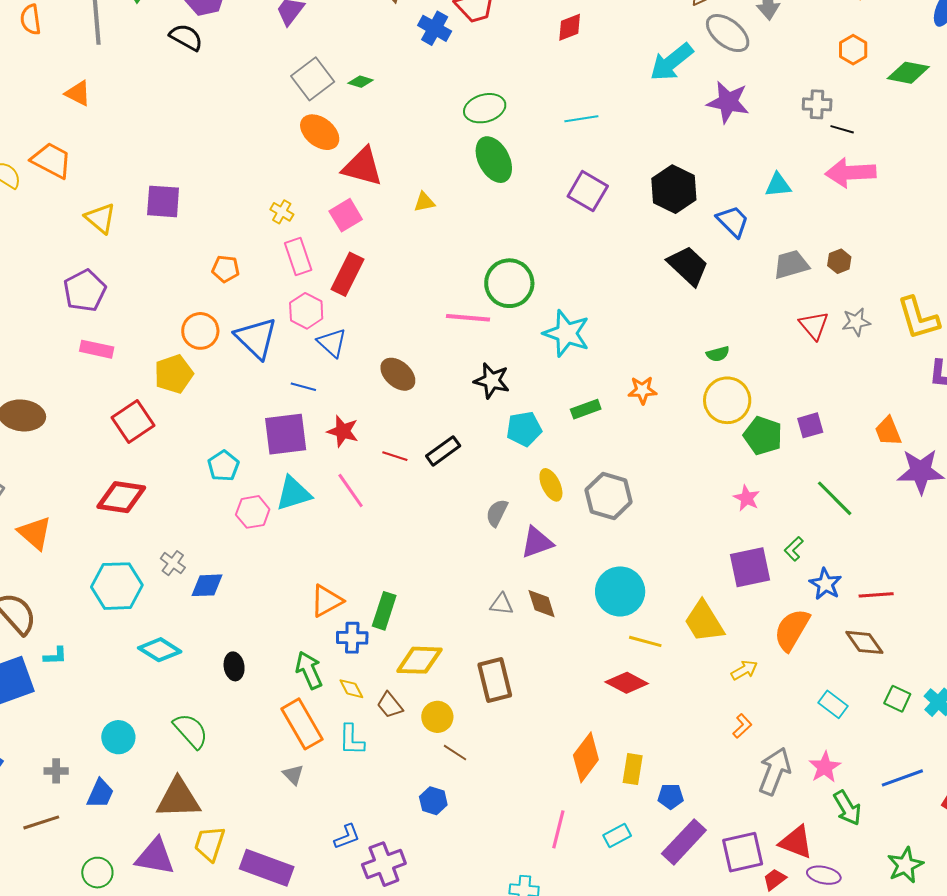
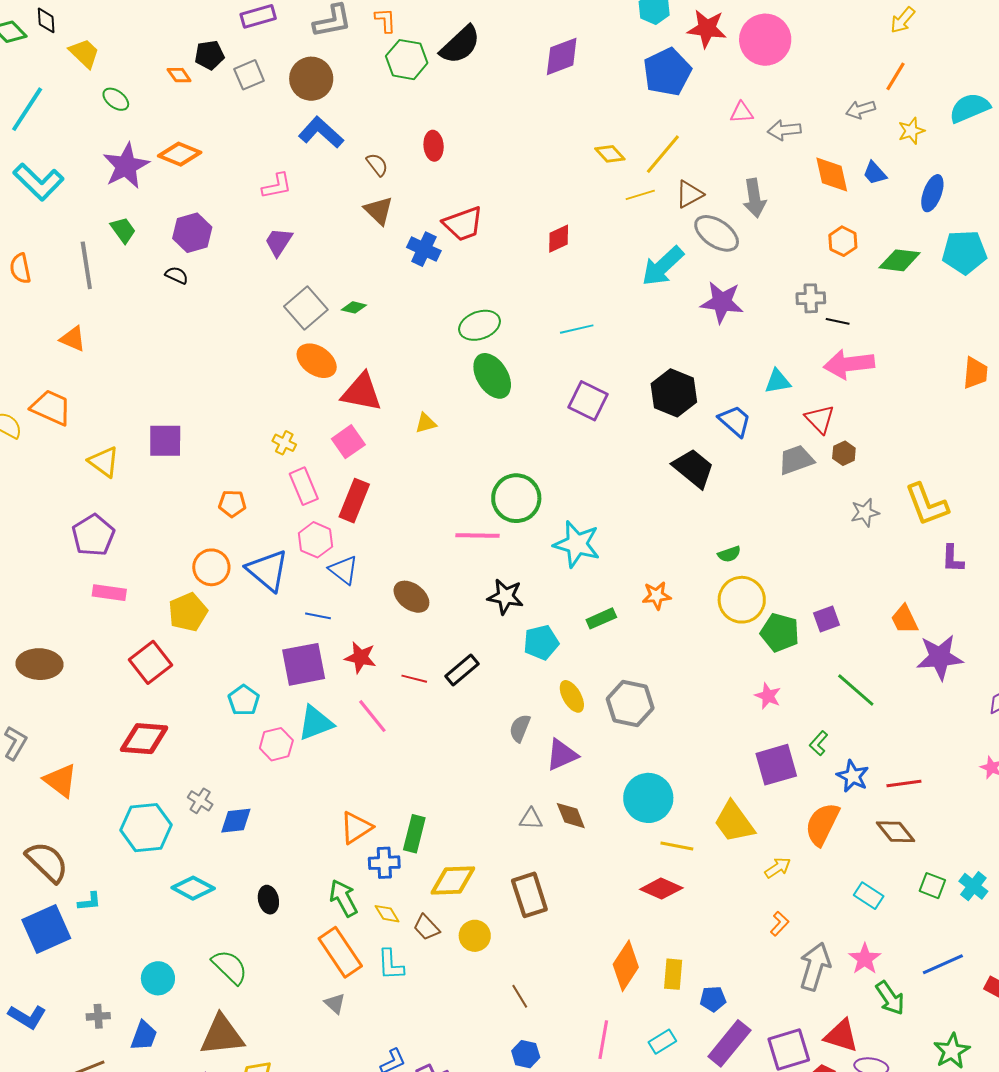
black semicircle: (186, 37) -> (177, 275), size x0.7
red triangle: (814, 325) -> (820, 419), moved
brown line: (455, 753) -> (520, 996), moved, turned 30
blue hexagon: (433, 801) -> (526, 1054), moved

